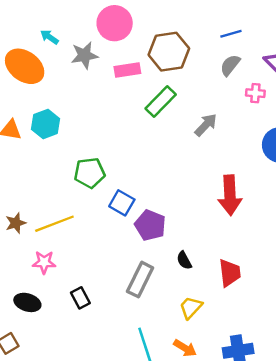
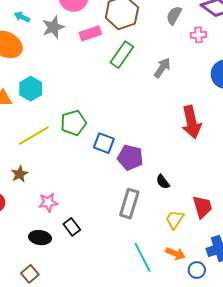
yellow line: (54, 224) -> (34, 136), moved
red trapezoid: (230, 273) -> (202, 207), moved
black rectangle: (80, 298) -> (72, 227), moved

